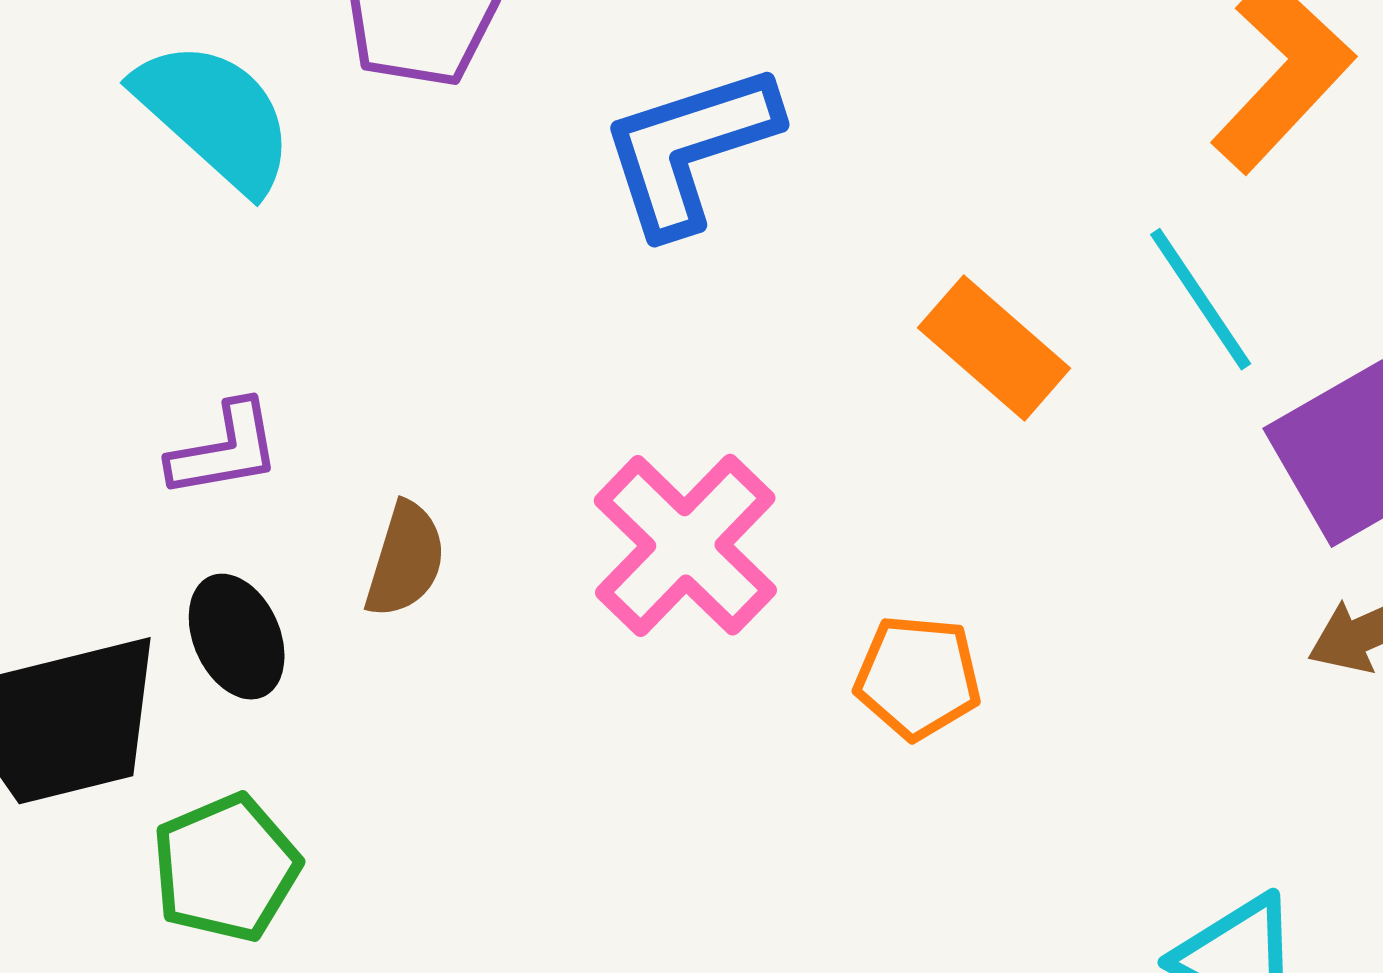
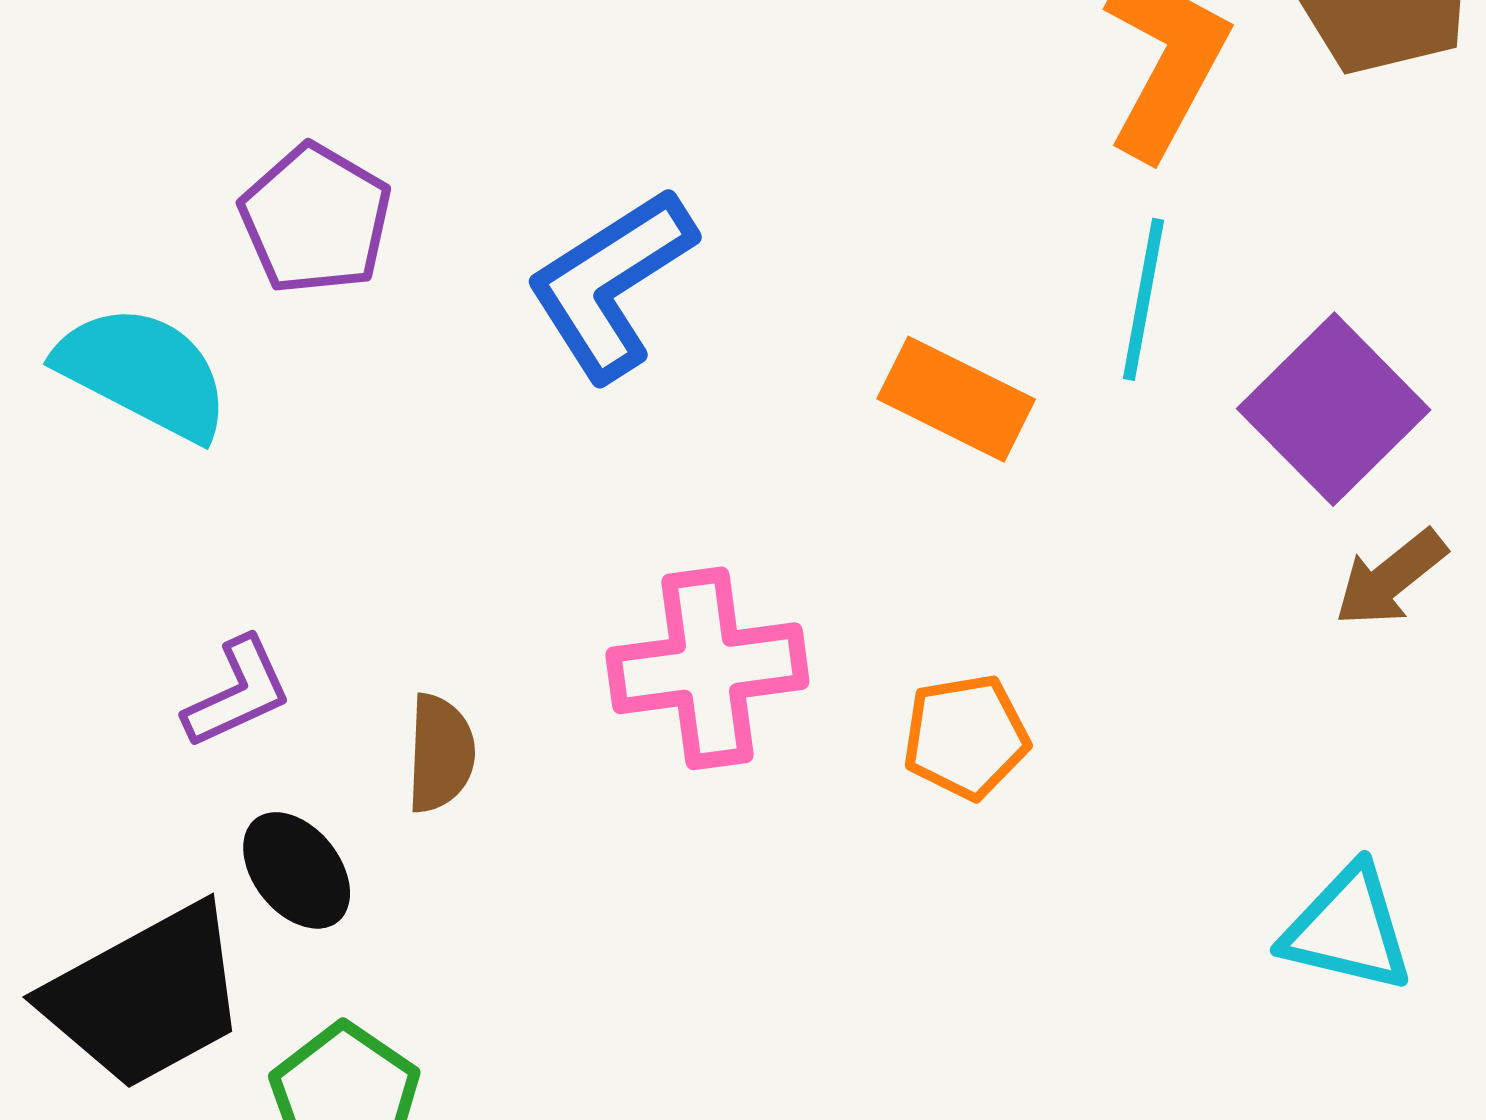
cyan line: (1201, 299) -> (1144, 299), turned 59
pink cross: (685, 545) -> (707, 668), turned -37

